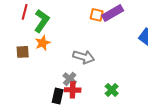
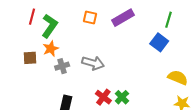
orange square: (97, 15) -> (90, 18), moved
gray cross: (70, 79) -> (62, 66), moved, turned 32
red cross: (73, 90) -> (103, 97), moved, turned 35

